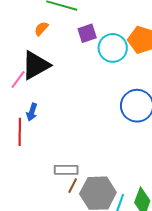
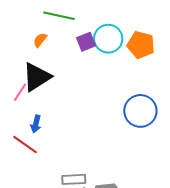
cyan circle: (113, 48) -> (108, 39), moved
red line: (20, 132) -> (25, 145), turned -52

